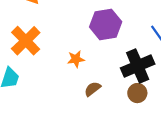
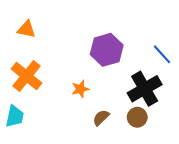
brown circle: (137, 93) -> (137, 117), moved

